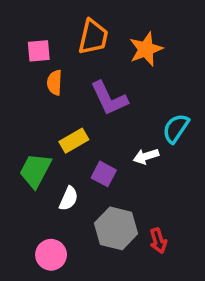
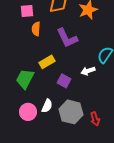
white semicircle: (69, 199) -> (47, 106), moved
pink circle: (51, 255) -> (28, 112), moved

